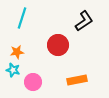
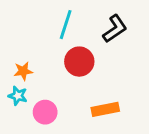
cyan line: (22, 18) -> (66, 25), moved

